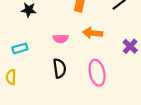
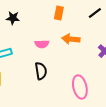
pink ellipse: (97, 73) -> (80, 87), moved

